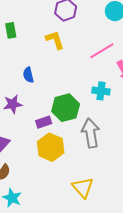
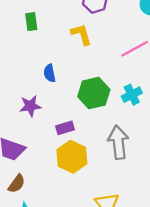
cyan cross: (101, 91) -> (132, 95), turned -36
green hexagon: (66, 108) -> (94, 93), moved

